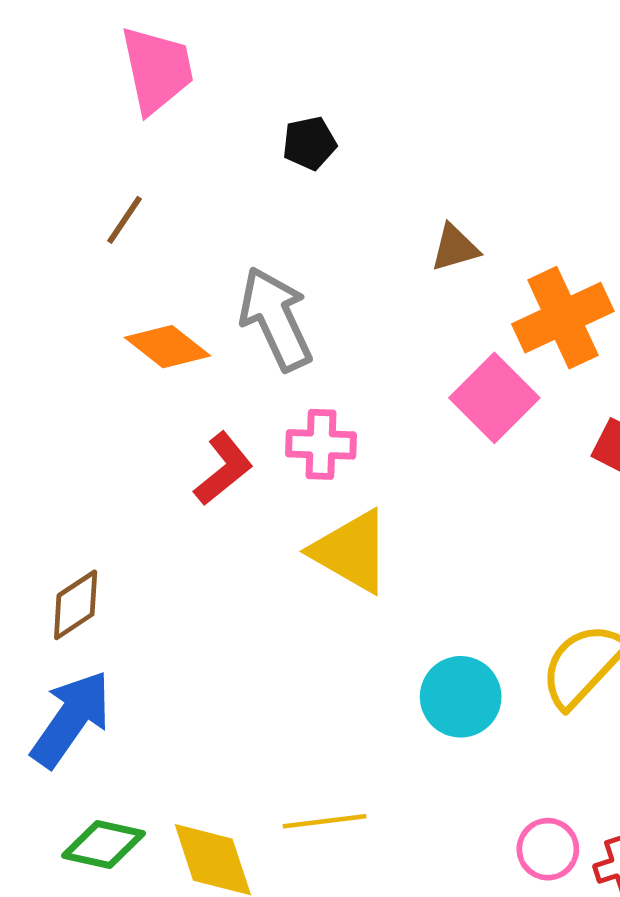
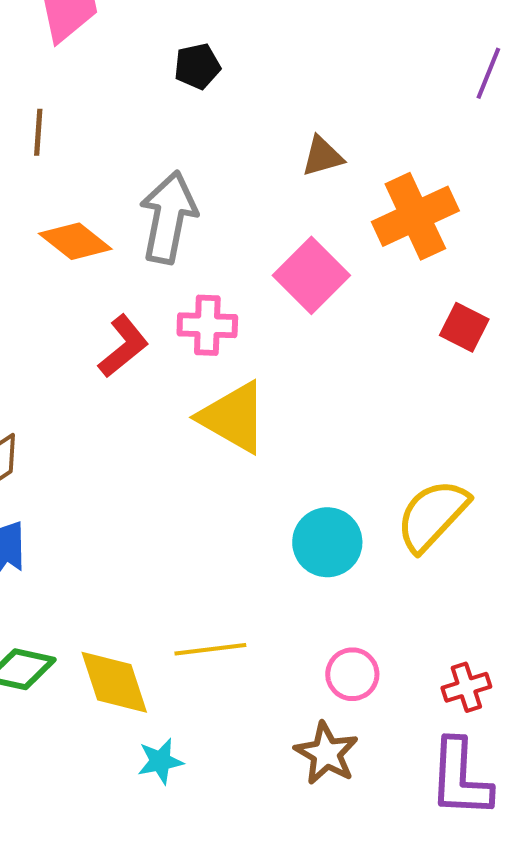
brown line: (124, 220) -> (38, 132), turned -30
gray arrow: (276, 319) -> (168, 217), turned 36
pink square: (494, 398) -> (311, 275), moved
pink circle: (548, 849) -> (352, 674), moved

